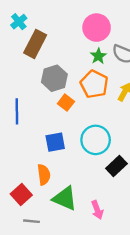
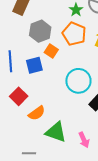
blue square: (55, 142) -> (34, 65), moved
orange semicircle: (44, 175) -> (37, 113), turned 66
red square: (21, 195) -> (19, 96), moved

